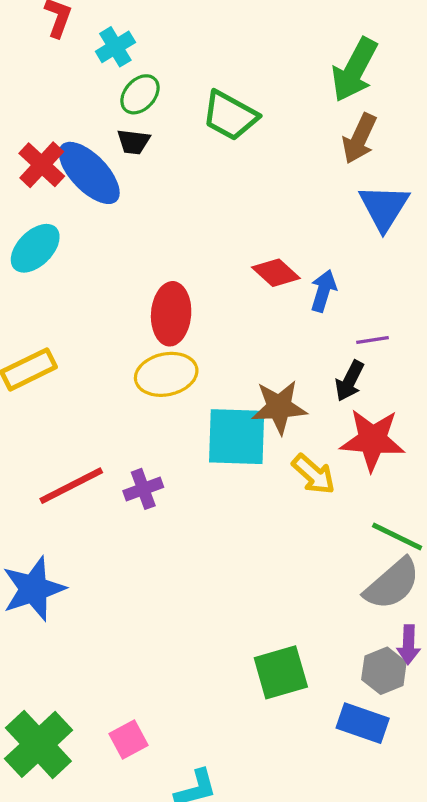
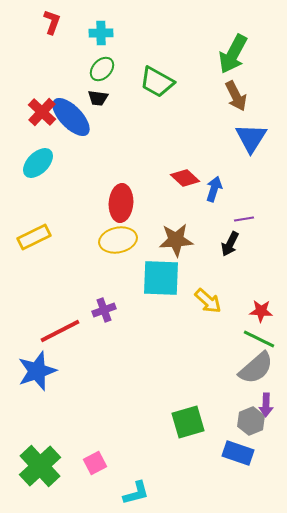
cyan cross: (115, 47) -> (101, 33), moved, turned 30
brown arrow: (359, 139) -> (236, 96), turned -52
brown star: (279, 407) -> (176, 240), moved
red star: (373, 440) -> (261, 311), moved, size x0.6
red line: (71, 486) -> (60, 331), moved

